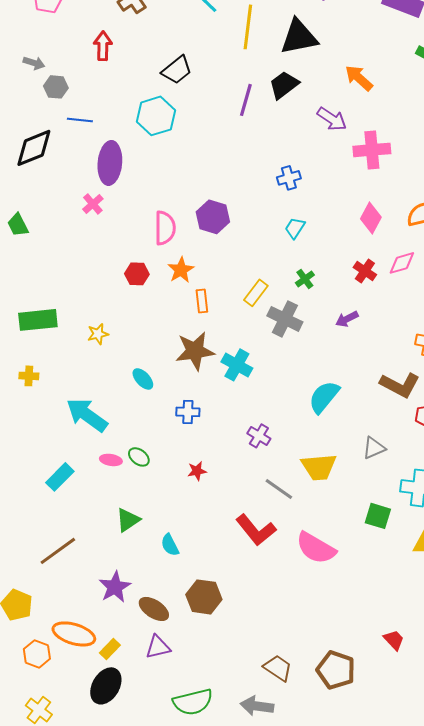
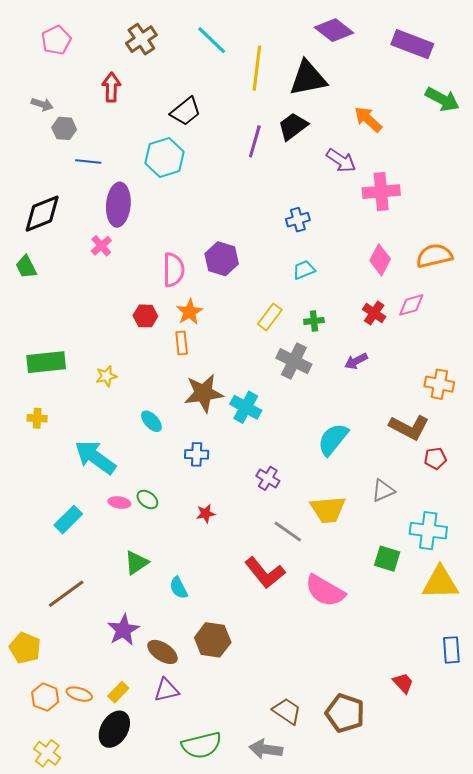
black diamond: (34, 148) -> (42, 214), moved
cyan trapezoid: (295, 228) -> (304, 270), turned 35
green cross: (305, 279) -> (314, 321), turned 30
yellow rectangle: (256, 293) -> (270, 317), moved
orange rectangle: (202, 301) -> (182, 343), moved
orange ellipse: (74, 634) -> (79, 694), moved, size x0.6

